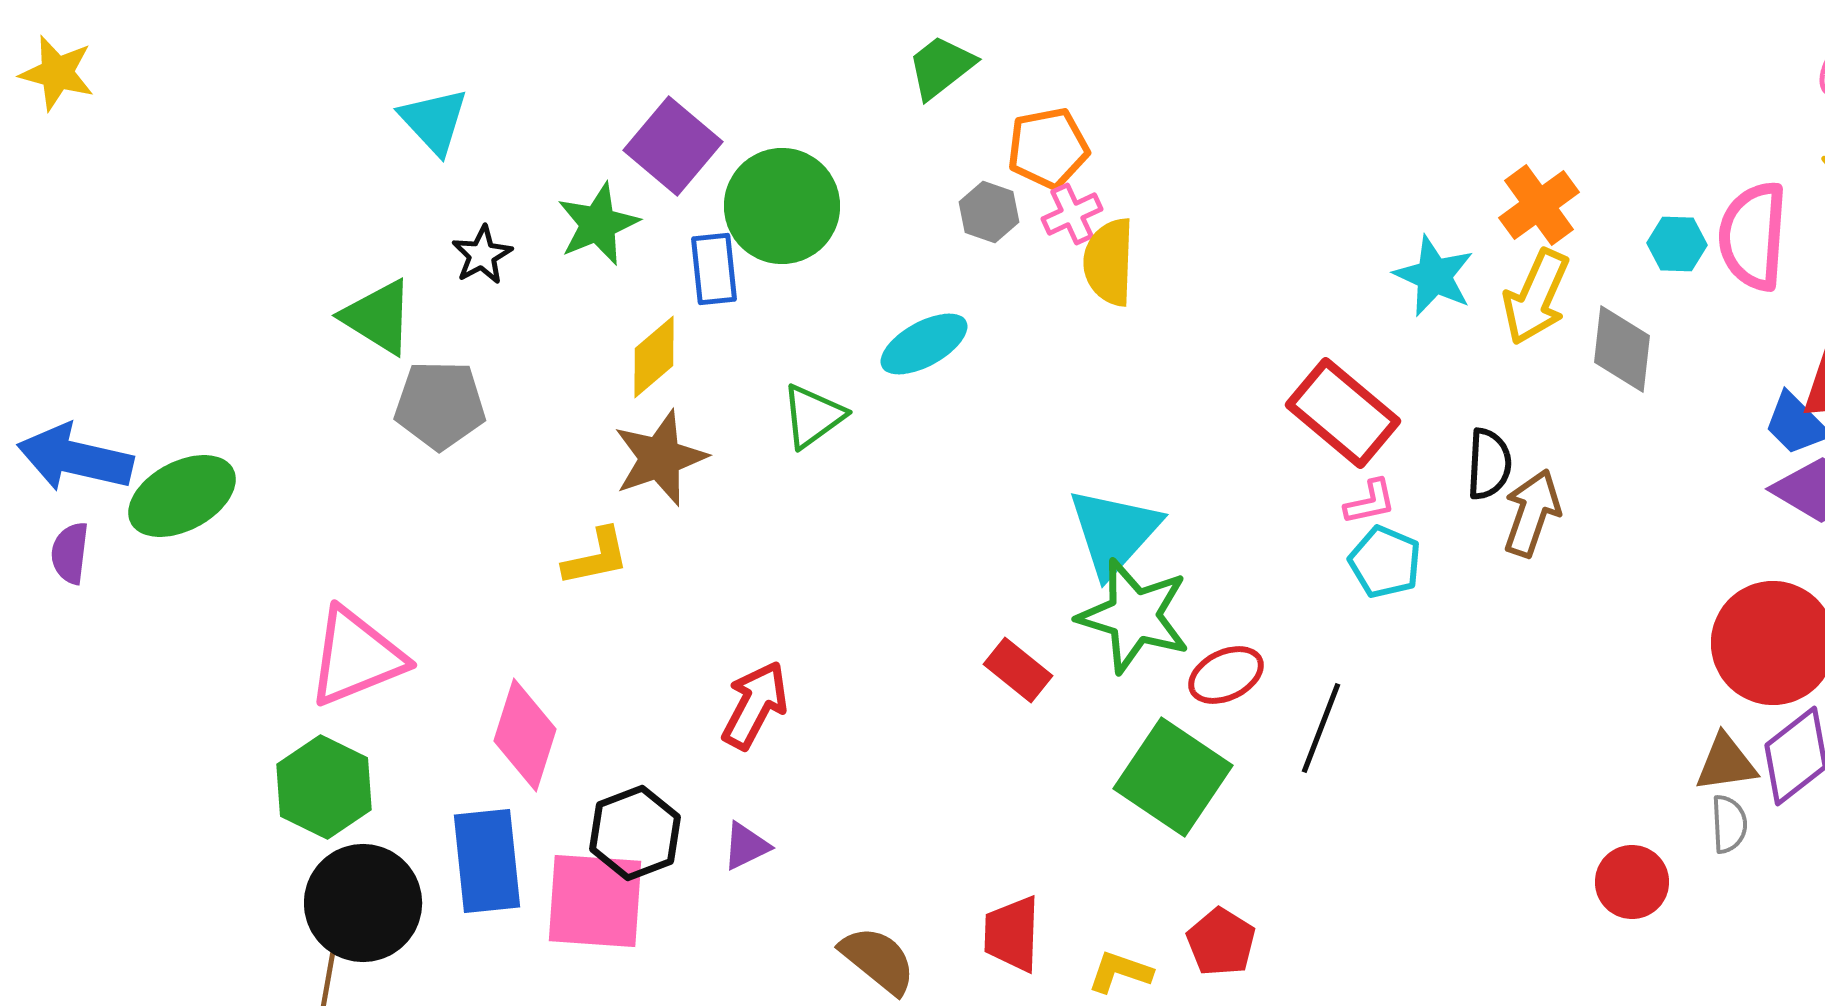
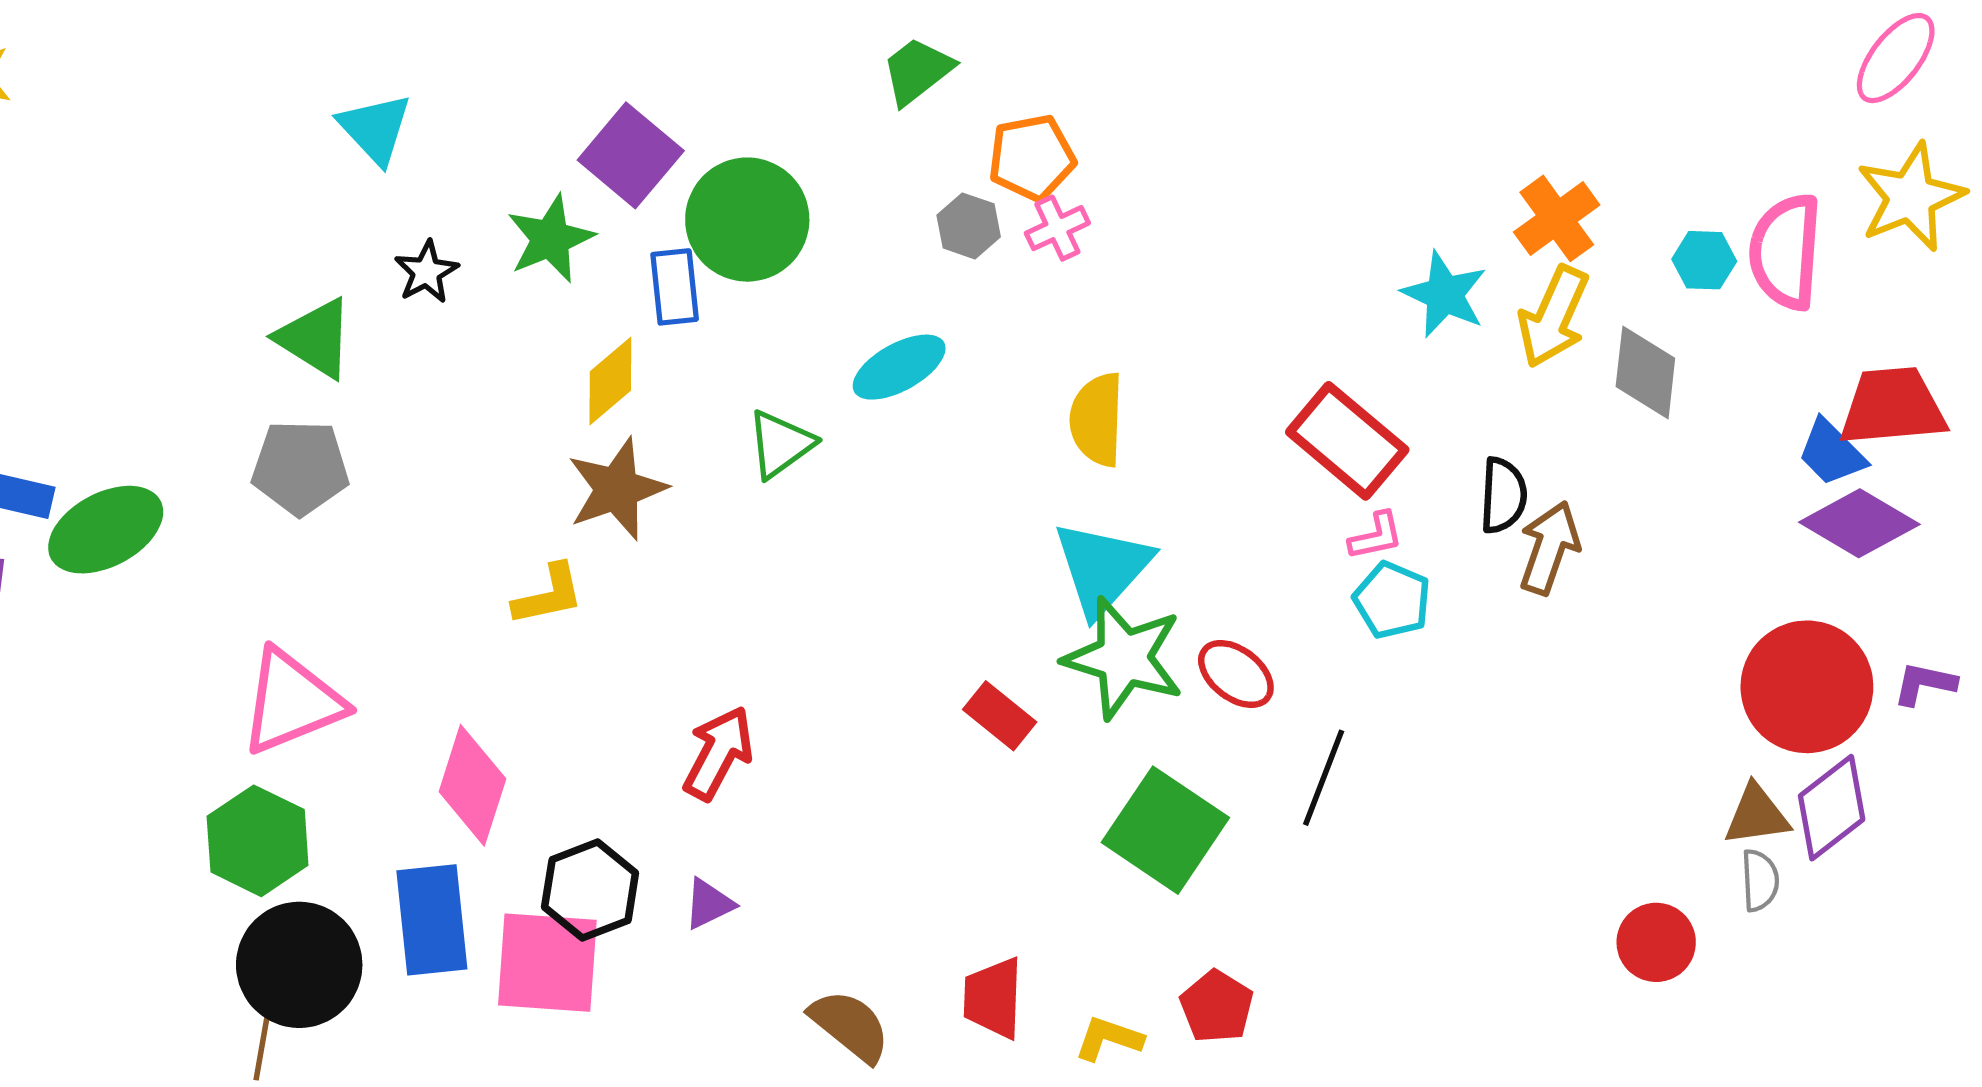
yellow semicircle: (1109, 262) -> (1097, 419), moved
gray pentagon: (440, 405) -> (300, 468), moved
red ellipse: (1226, 675) -> (1236, 674), moved, turned 64

